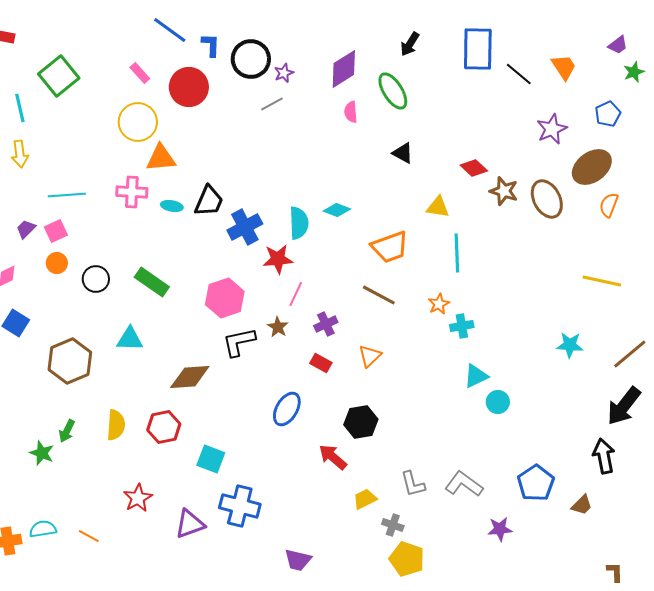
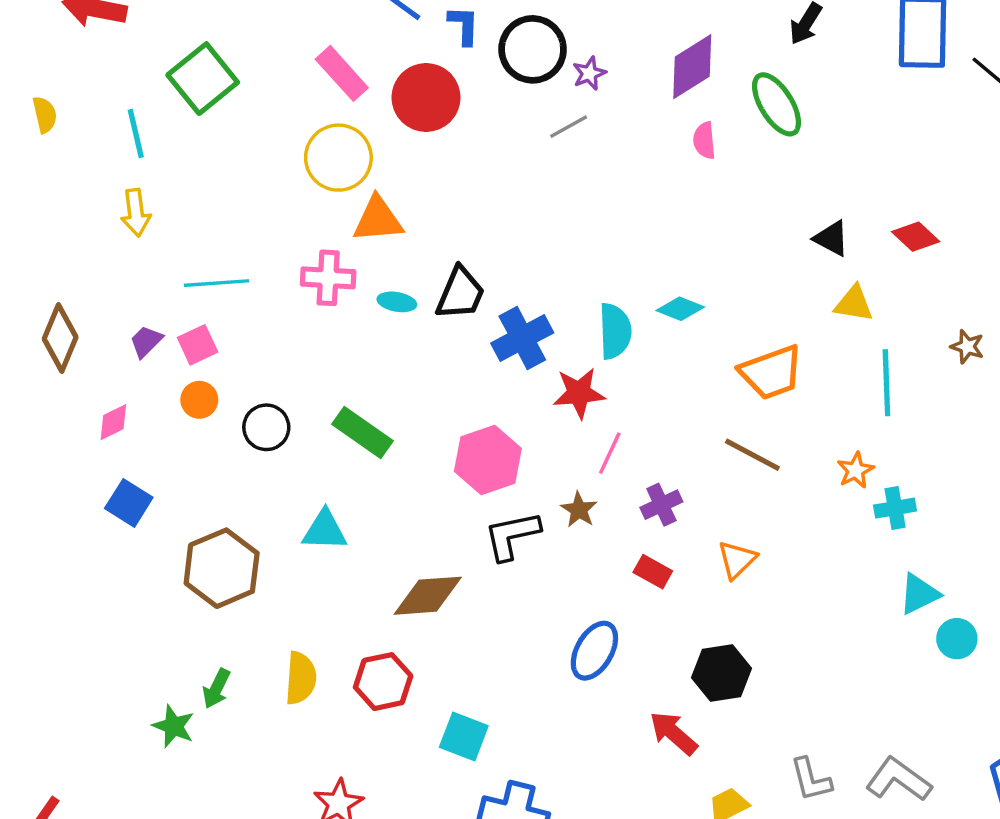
pink rectangle: (140, 73) -> (342, 73), size x1.5
black triangle: (403, 153) -> (831, 238), moved
brown star: (504, 191) -> (967, 347), moved, size x0.7

